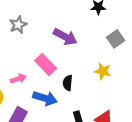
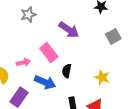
yellow star: (103, 71) -> (102, 77), moved

